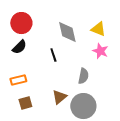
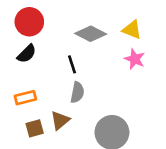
gray diamond: (67, 32) -> (91, 34), turned -50
gray semicircle: (83, 76) -> (77, 92), moved
brown triangle: (59, 97) -> (60, 120), moved

